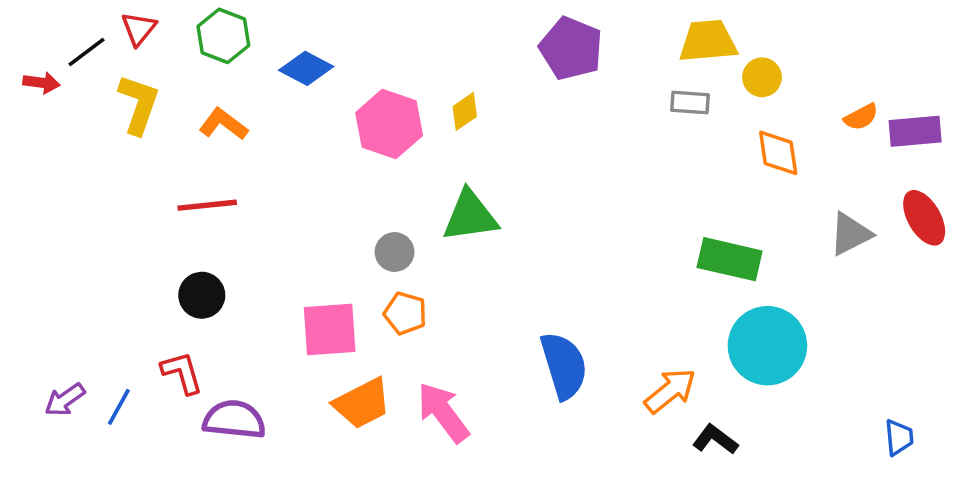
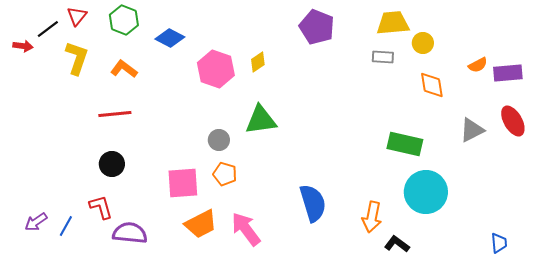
orange arrow: (670, 391) -> (372, 217), turned 140

